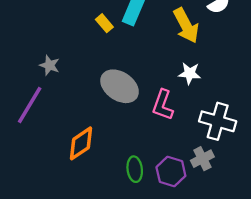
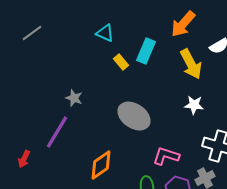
pink L-shape: (163, 105) -> (166, 156), moved, turned 88

